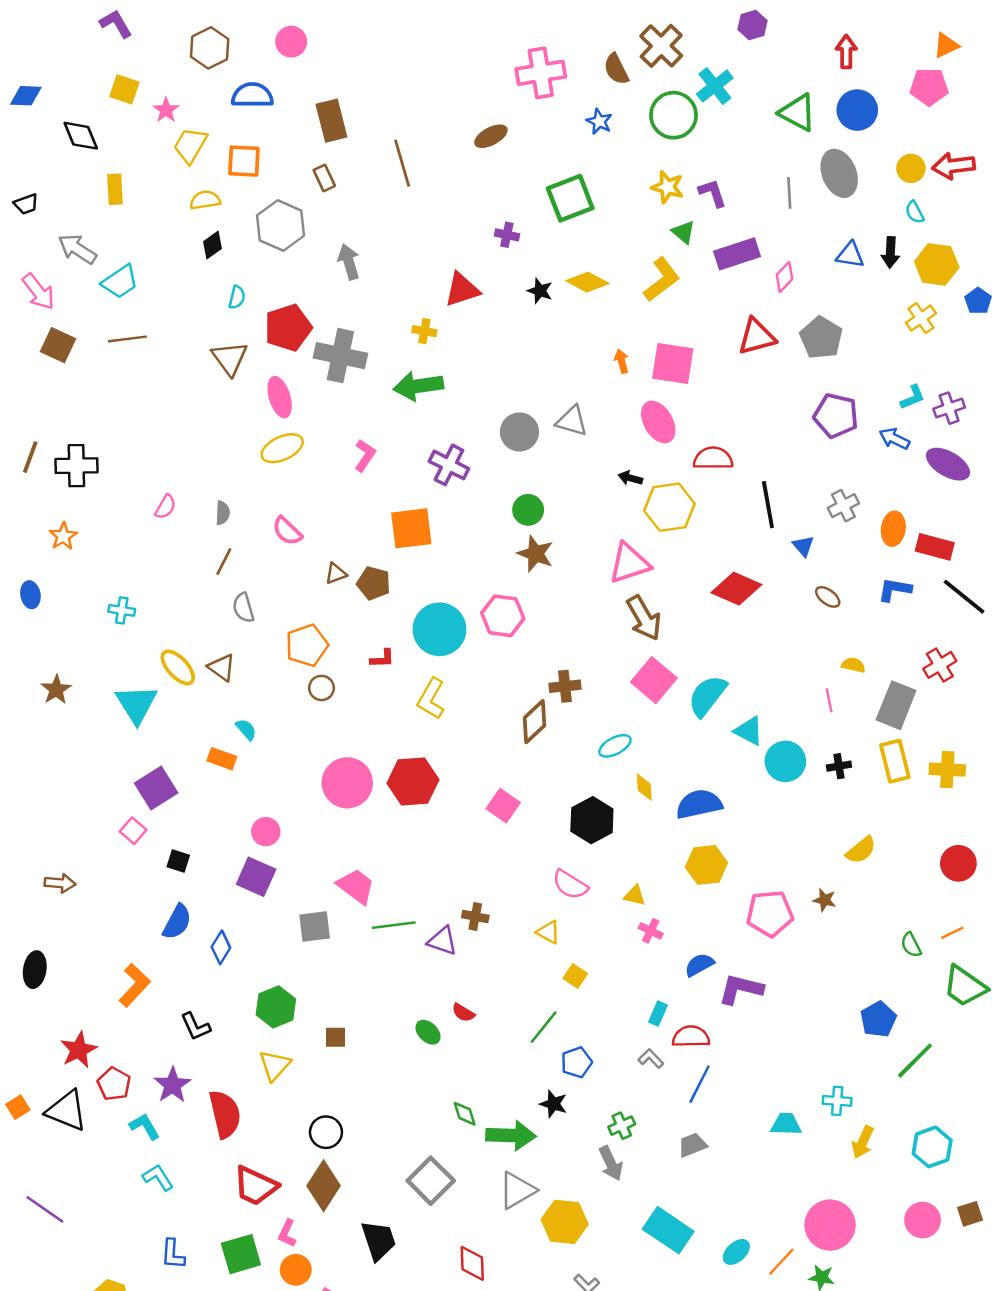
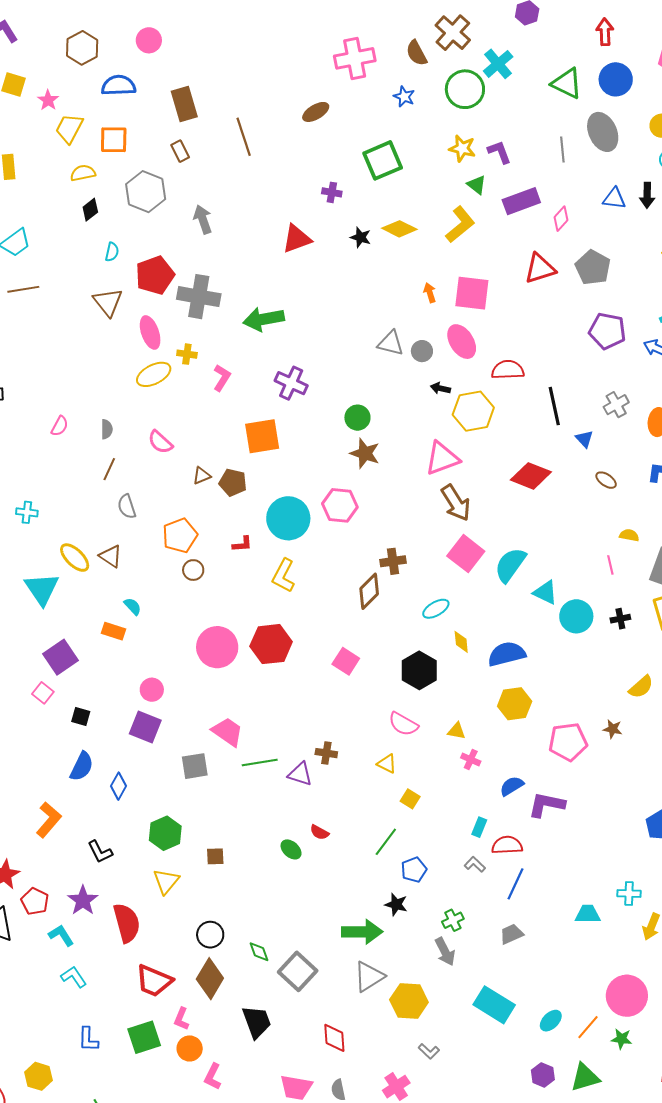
yellow cross: (424, 331) -> (187, 354), moved
gray circle: (519, 432) -> (422, 351), moved, size x0.7
green diamond: (465, 1114) -> (259, 952), moved

